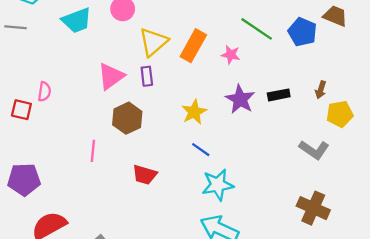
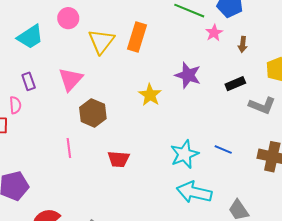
pink star: (231, 55) -> (214, 33), moved, turned -30
purple rectangle: (147, 76) -> (29, 81), moved
brown arrow: (321, 90) -> (243, 44), moved
black rectangle: (279, 95) -> (235, 84), moved
blue line: (201, 150) -> (223, 150), moved

